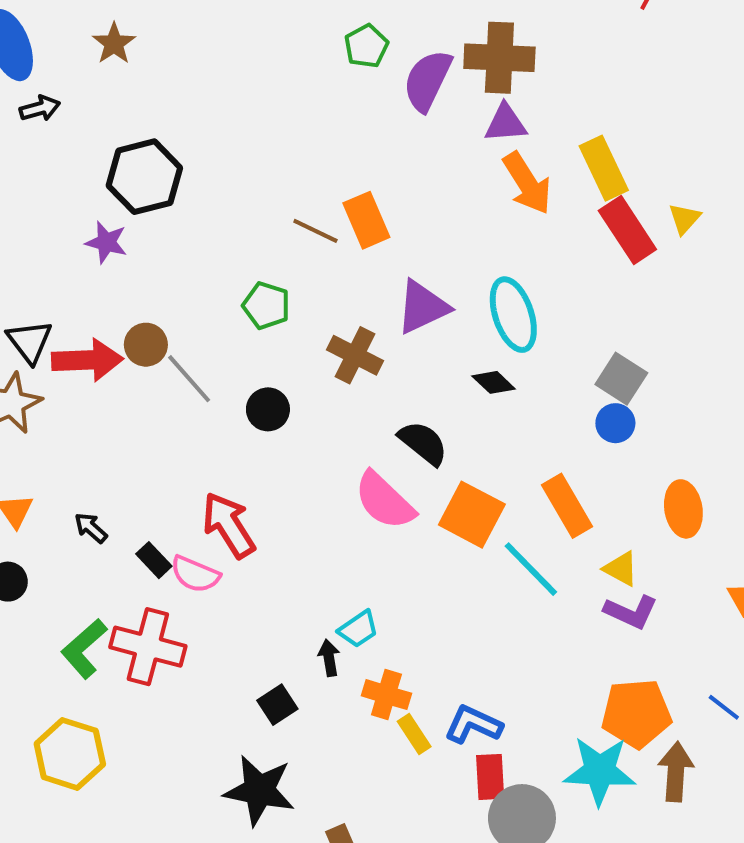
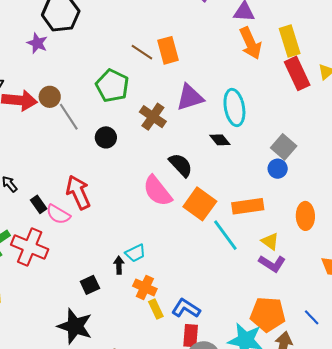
green pentagon: (266, 305) -> (112, 86), size x1.4
orange rectangle: (567, 506) -> (248, 206), turned -76

